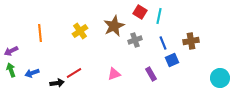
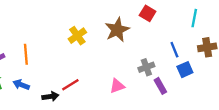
cyan line: (159, 16) -> (194, 18), moved
orange line: (40, 33) -> (26, 54), moved
gray cross: (135, 40) -> (146, 67), moved
blue arrow: (32, 73) -> (21, 85), turned 40

